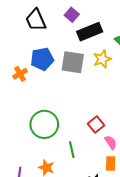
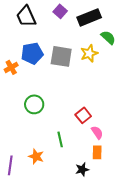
black rectangle: (90, 32) -> (89, 17), moved
green circle: (44, 124) -> (34, 104), moved, size x0.7

